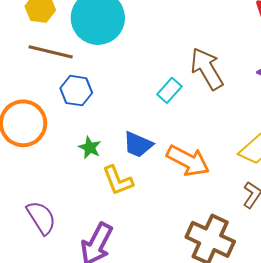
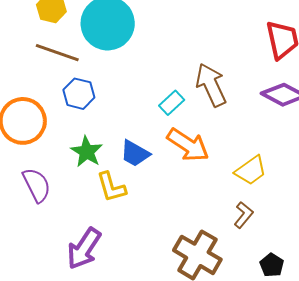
green star: (90, 148) -> (87, 152), size x1.4
orange arrow: (188, 161) -> (188, 145), moved
purple semicircle: (41, 218) -> (37, 185), moved

